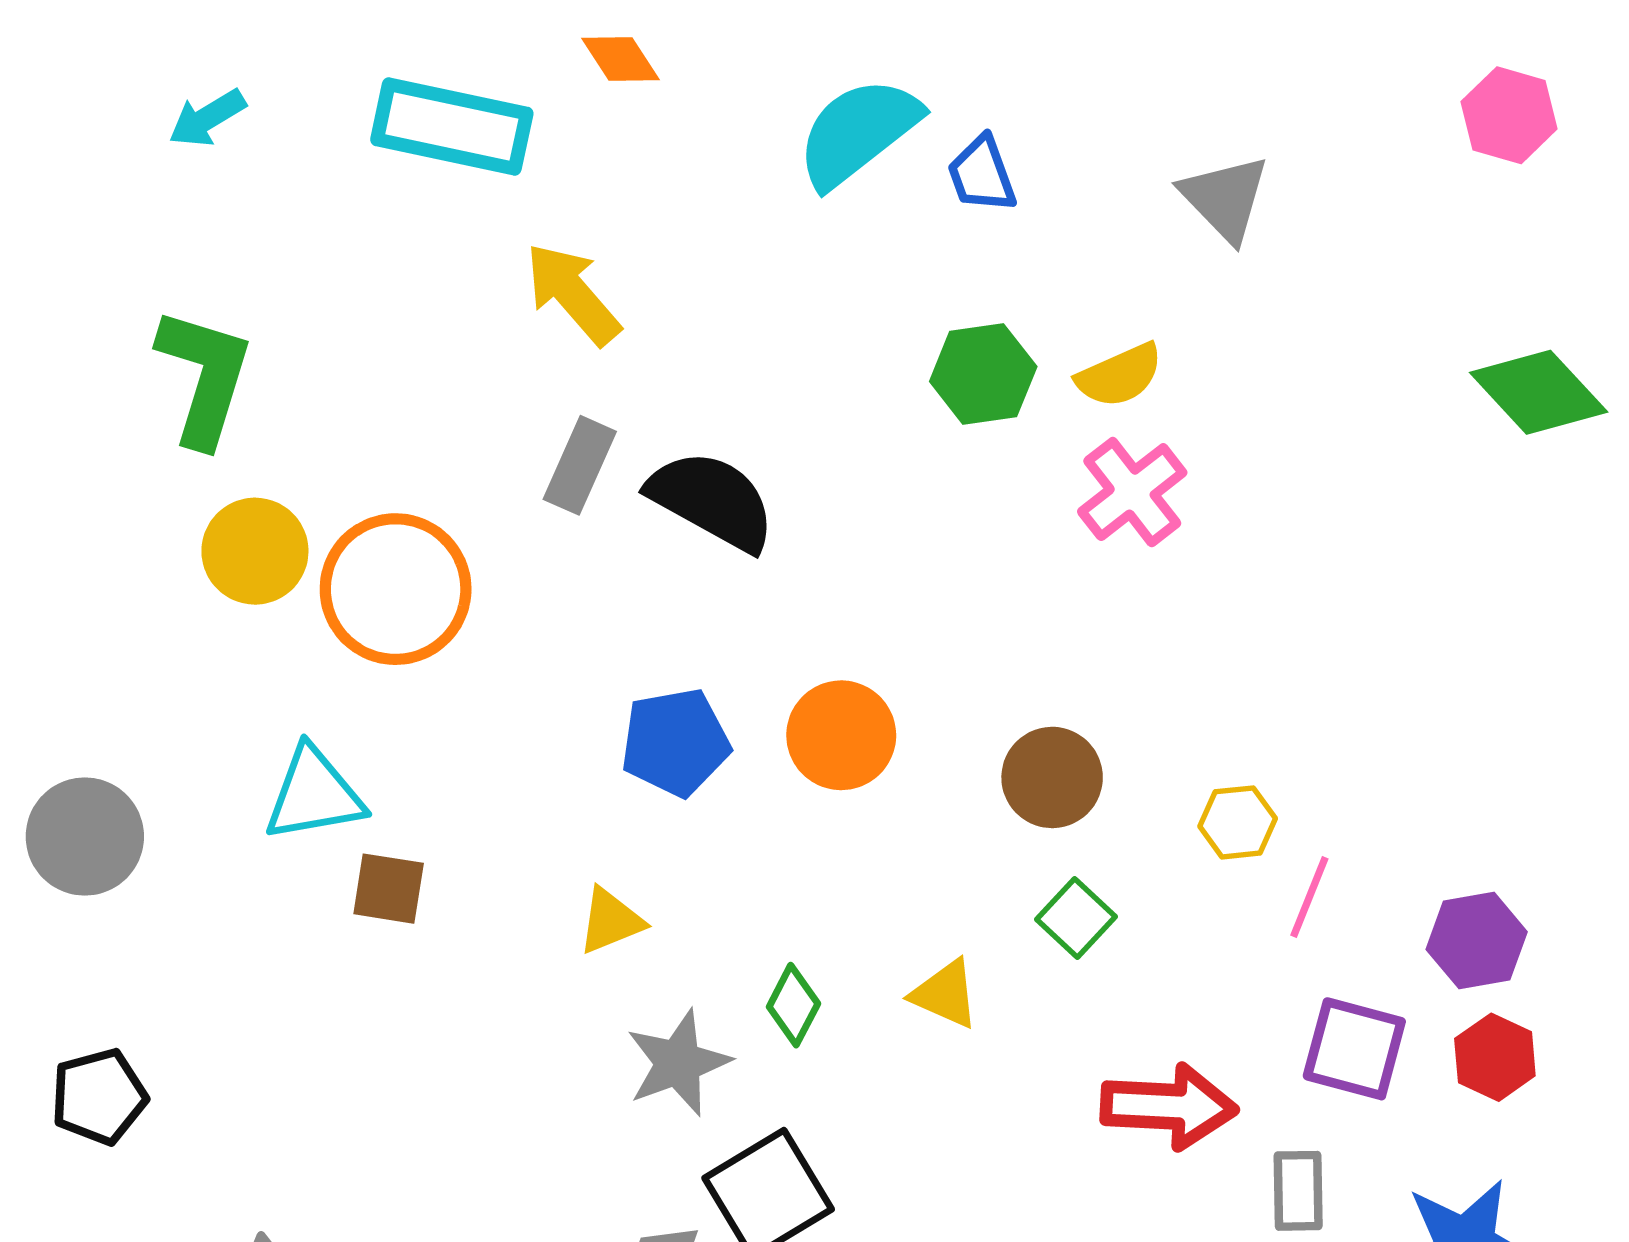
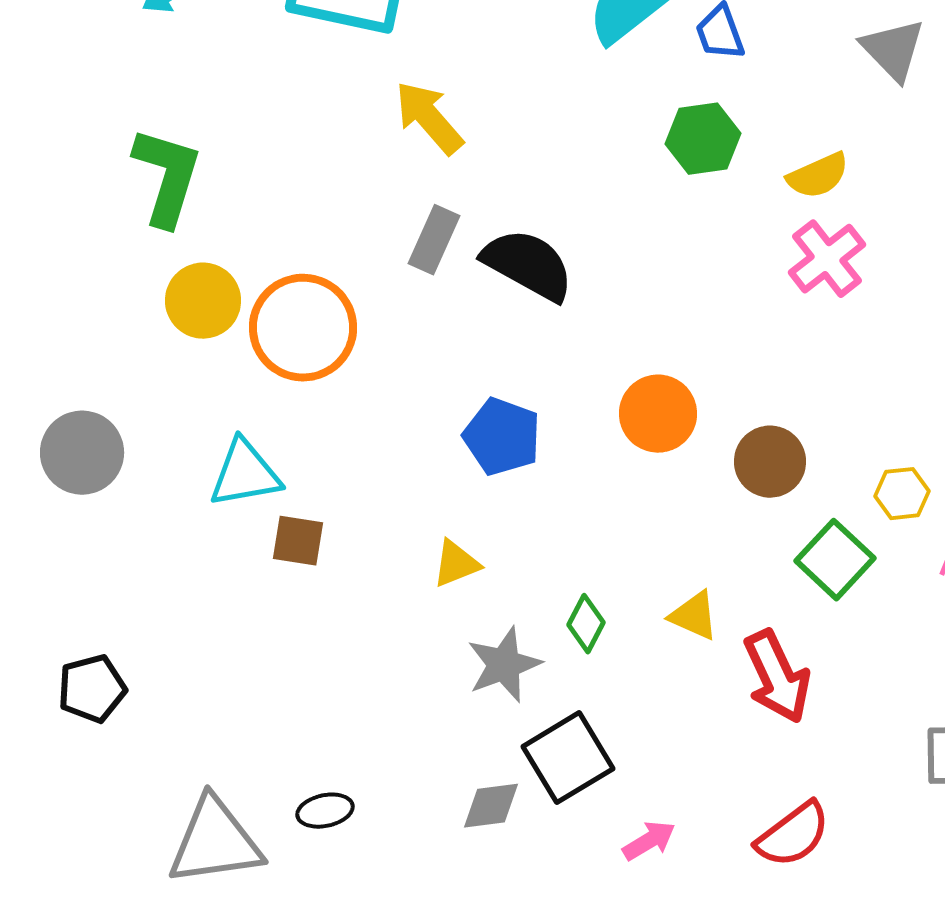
green hexagon: (983, 374) -> (703, 139), moved
orange circle: (841, 735) -> (658, 414), moved
blue pentagon: (675, 742) -> (502, 437), turned 30
gray circle: (85, 837) -> (82, 453), moved
green square: (1076, 918) -> (835, 560), moved, size x1.4
red arrow: (1169, 1106) -> (777, 677), moved, turned 62

